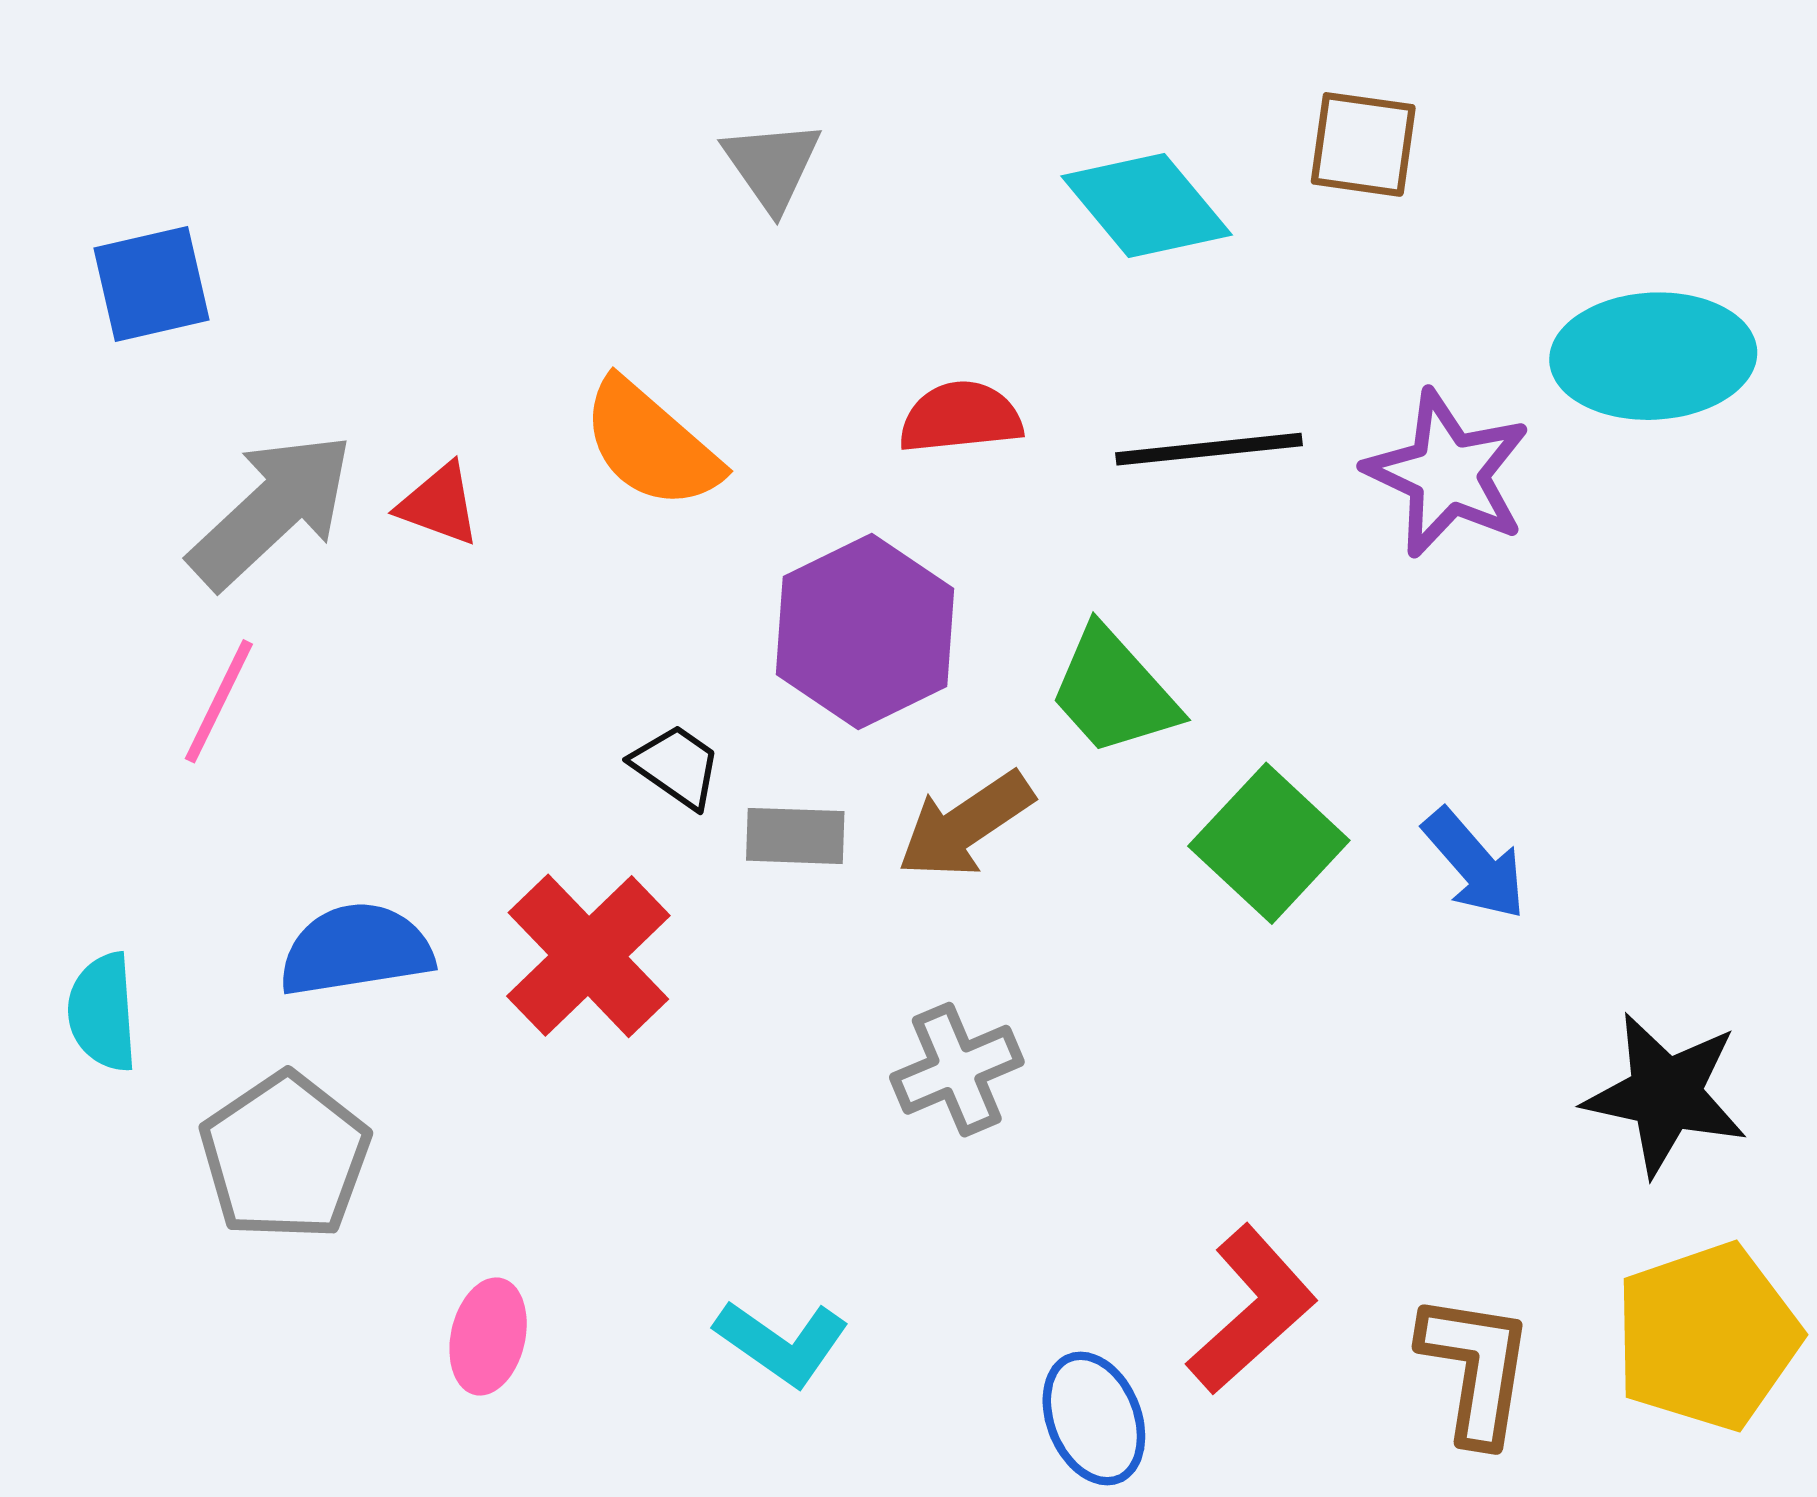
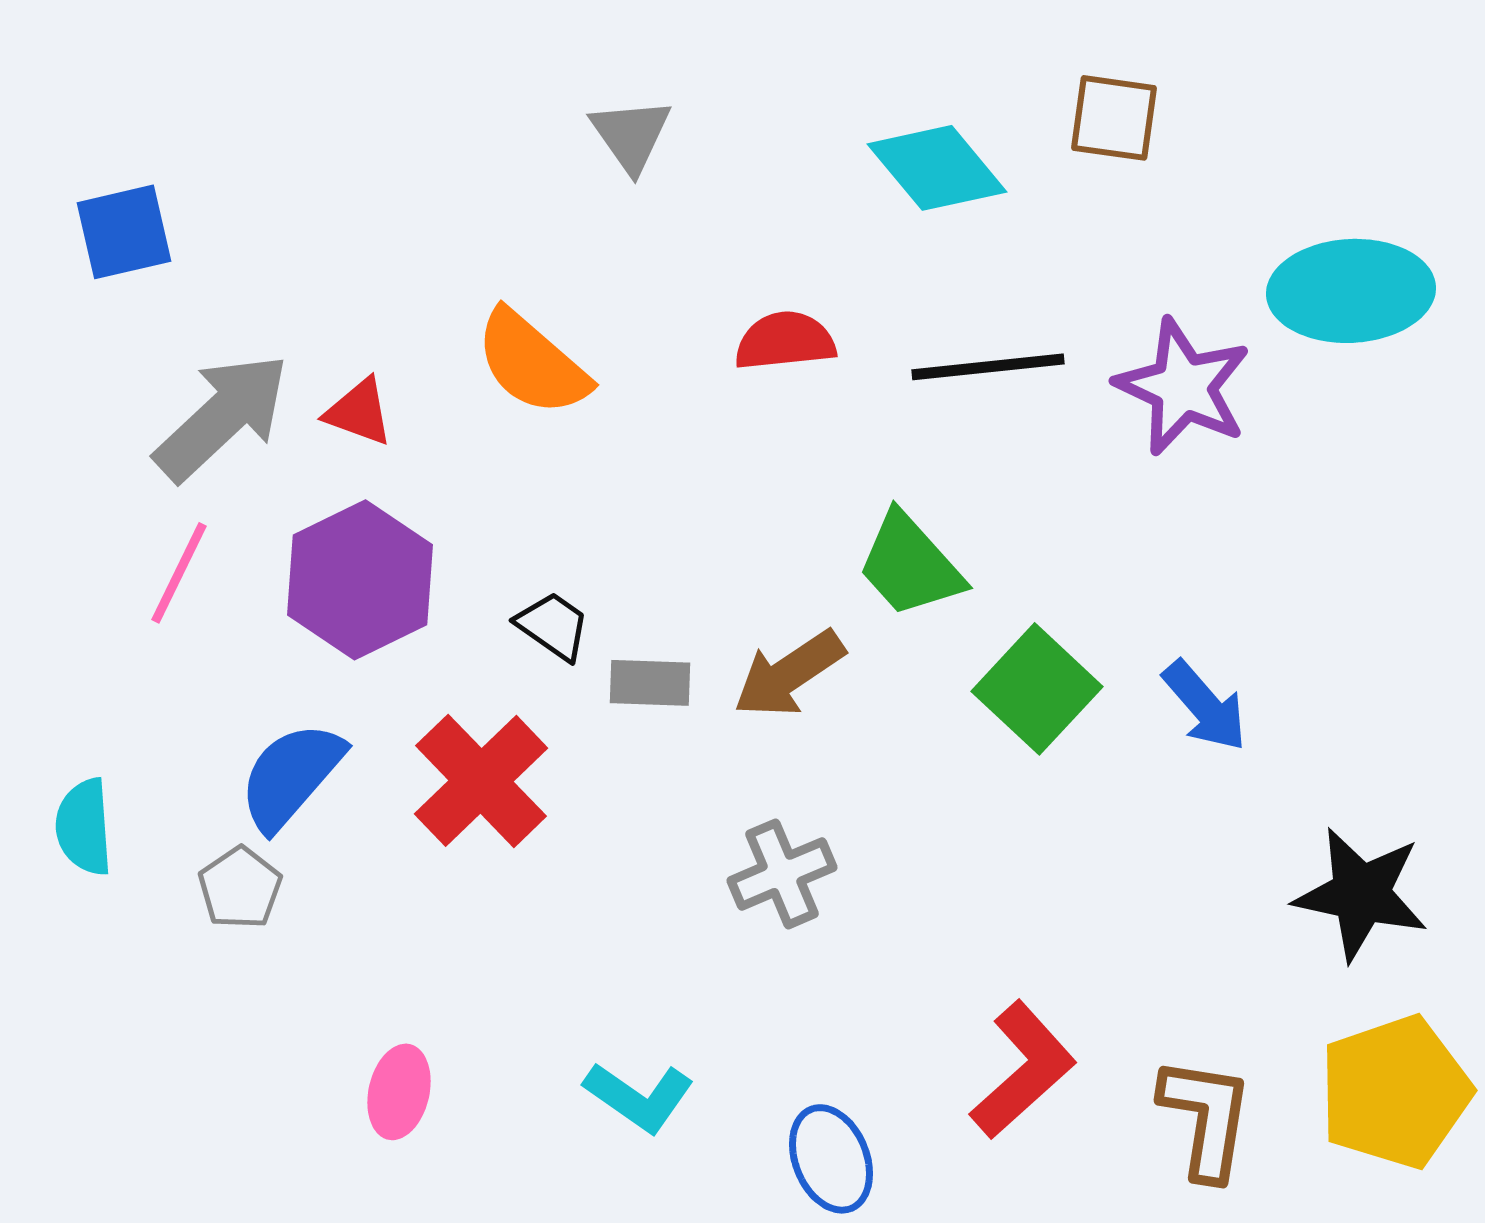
purple hexagon: (865, 632) -> (360, 580), moved
blue semicircle: (356, 950) -> (291, 776), turned -40
gray pentagon: (285, 1157) -> (240, 888), moved, size x0.6
blue ellipse: (1094, 1418) -> (831, 1159), moved

